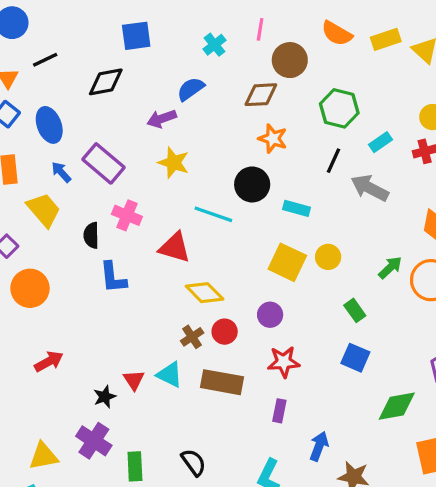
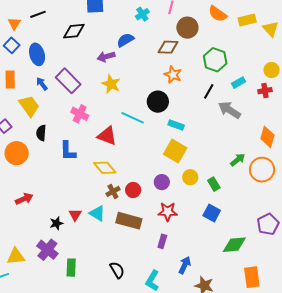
cyan rectangle: (296, 208) -> (176, 125), moved
black semicircle: (91, 235) -> (41, 133), moved
yellow circle: (328, 257) -> (190, 177), moved
yellow diamond: (205, 293) -> (105, 168), moved
black semicircle: (194, 462) -> (117, 270), moved

